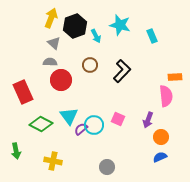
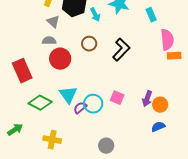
pink semicircle: (166, 96) -> (167, 40), moved
orange circle: (161, 137) -> (160, 105), moved
green arrow: (16, 151) -> (15, 130), turned -112
blue semicircle: (160, 157) -> (158, 127), moved

